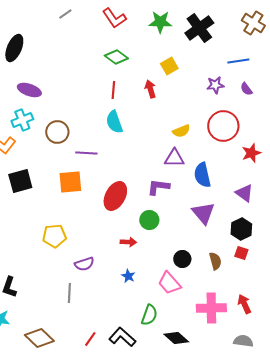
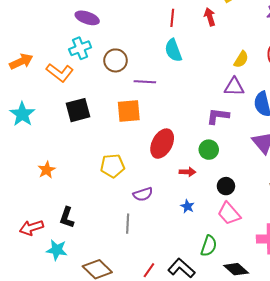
yellow semicircle: (181, 131) -> (241, 59), turned -36
red ellipse: (115, 196) -> (162, 144), moved
black circle: (182, 259) -> (226, 186), moved

